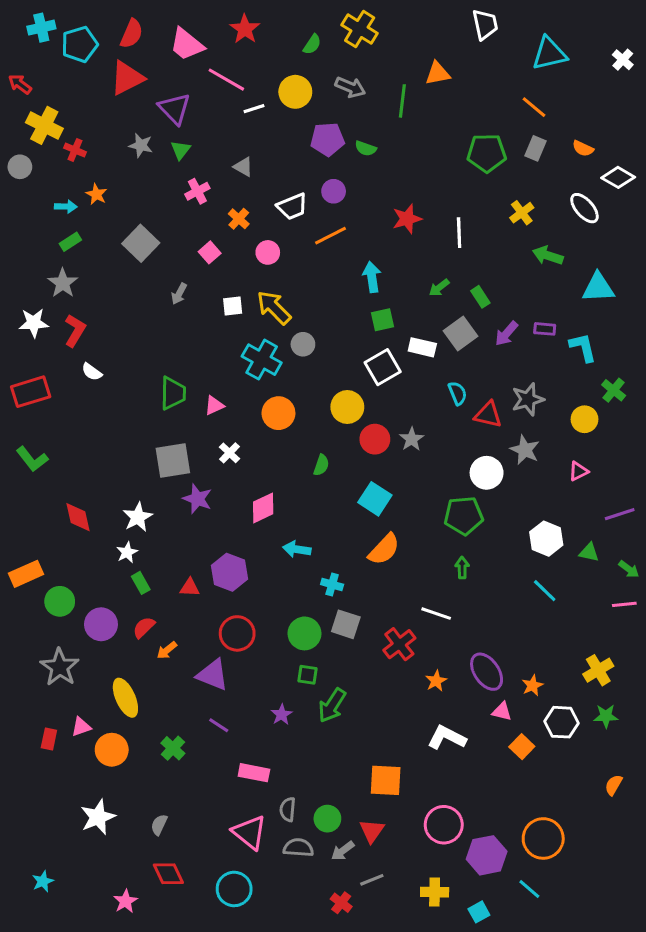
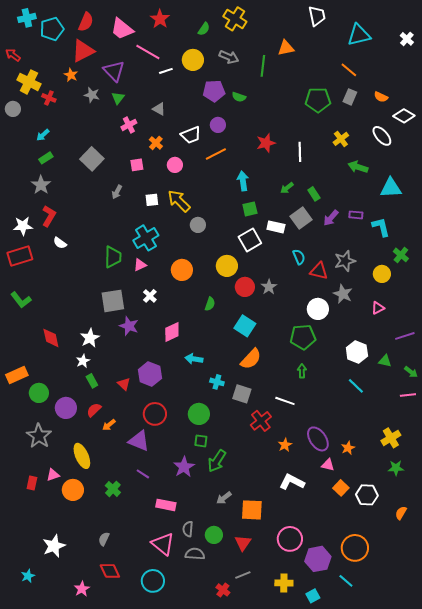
orange star: (96, 194) -> (71, 75), moved
cyan arrow: (66, 207) -> (43, 135), turned 136
pink square: (210, 252) -> (137, 165), turned 32
white star: (34, 323) -> (23, 226), moved
cyan cross: (262, 360) -> (146, 238), moved, turned 30
red triangle: (190, 588) -> (124, 384), turned 40
gray square: (346, 624) -> (242, 394), moved
purple star: (282, 715) -> (184, 467), size x1.5
white hexagon: (562, 722) -> (367, 495), moved
white star: (98, 817) -> (54, 546), moved
gray arrow: (343, 851) -> (224, 498), moved

